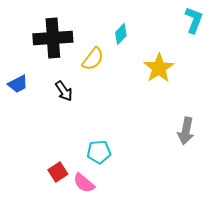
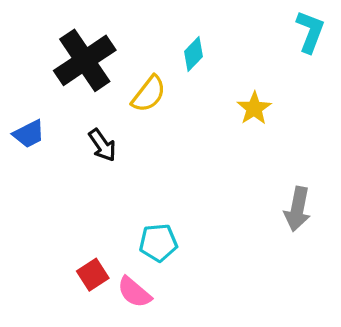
black cross: (53, 38) -> (85, 60), turned -30
yellow star: (159, 68) -> (254, 108), size x0.7

